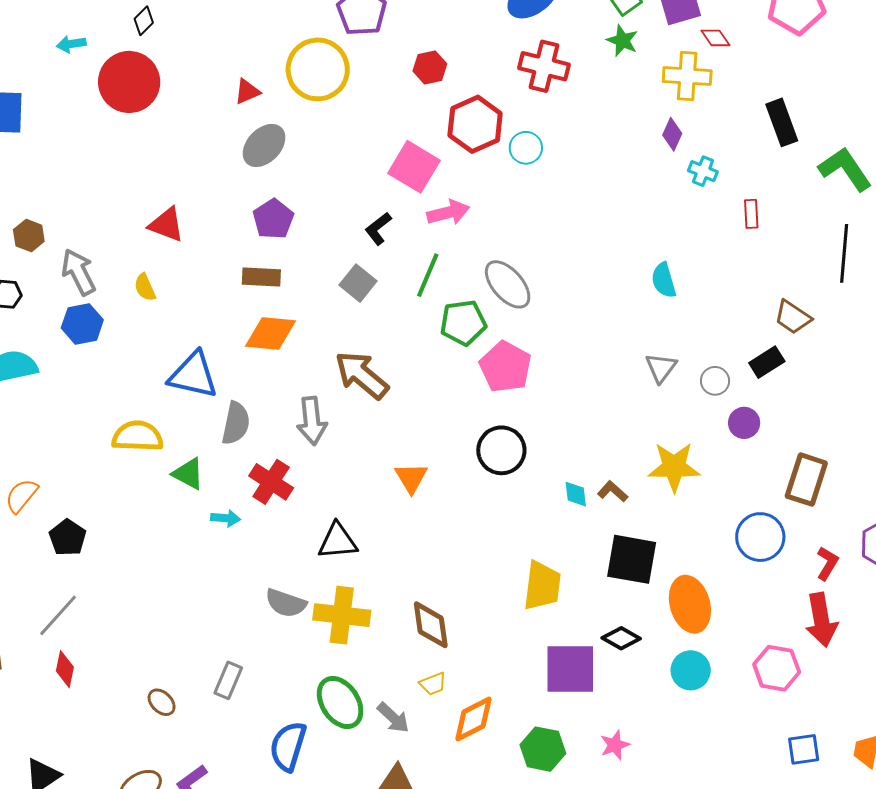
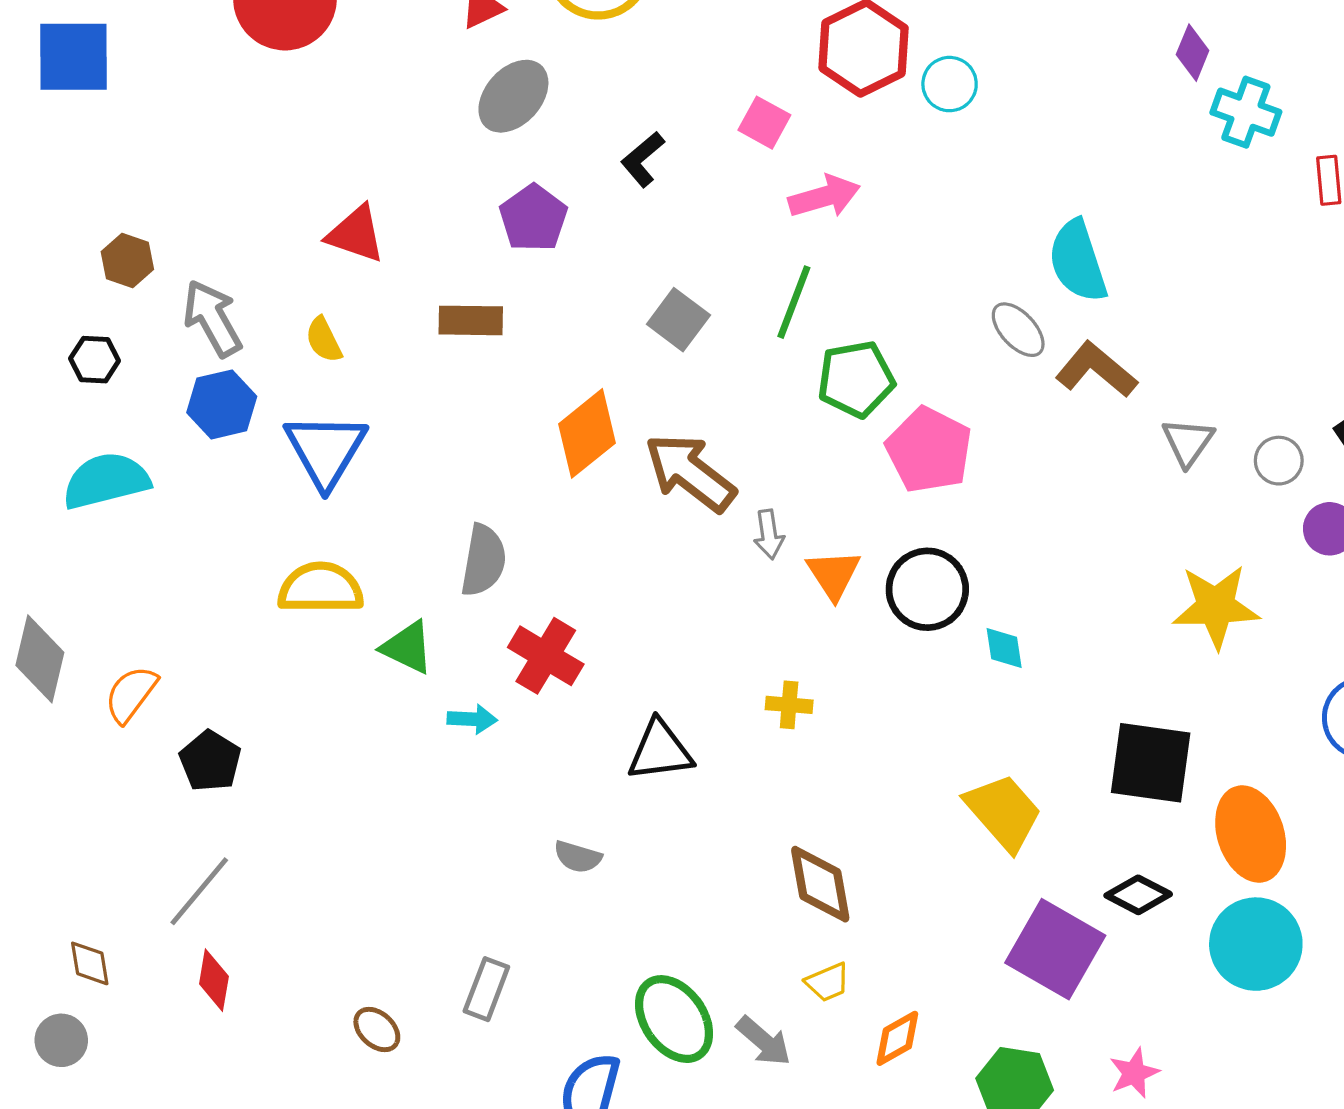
pink square: (414, 167) -> (764, 123), size x0.6
cyan cross: (703, 171) -> (1246, 112), size x1.4
black L-shape: (378, 229) -> (643, 159), moved
brown rectangle: (261, 277) -> (471, 320), moved
cyan semicircle: (664, 280) -> (1078, 261), moved, size x1.4
gray ellipse: (508, 284) -> (1018, 330), moved, size x0.7
orange diamond: (270, 334) -> (587, 433), moved, turned -42
blue triangle: (193, 375) -> (326, 450), moved, turned 50
gray arrow: (312, 421) -> (769, 534), moved, size x0.6
orange triangle: (411, 478) -> (834, 574), moved
brown L-shape: (613, 491) -> (1096, 370), moved, size x1.6
cyan diamond: (576, 494) -> (1004, 648), moved
yellow trapezoid: (542, 586) -> (1004, 812), turned -46
gray semicircle: (286, 603) -> (578, 857), size x0.7
yellow cross: (342, 615) -> (789, 705), moved, size x0.5
purple square: (570, 669) -> (1055, 949), turned 32
cyan circle: (691, 670) -> (1256, 944), size x1.4
orange diamond: (474, 719) -> (897, 1038), size x0.7

